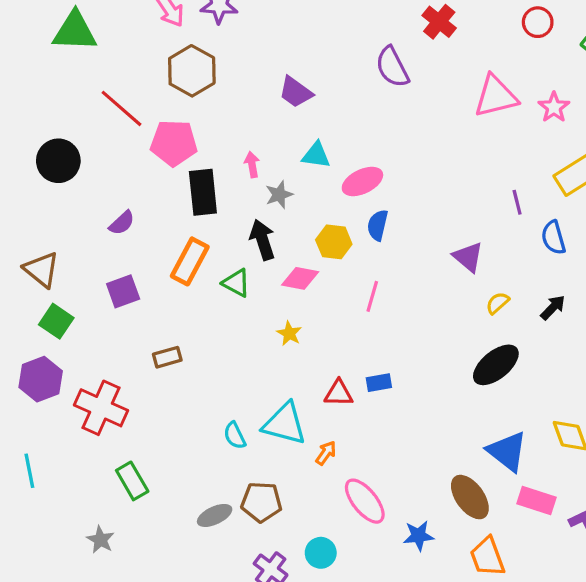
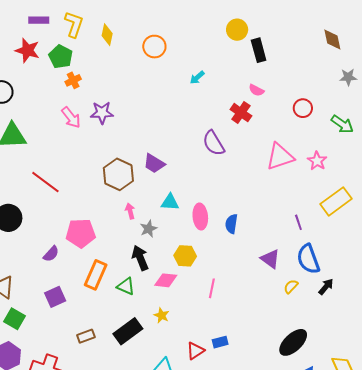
brown hexagon: (192, 71) -> (118, 174), moved
pink pentagon: (174, 143) -> (81, 233), moved
pink ellipse: (362, 181) -> (200, 217), turned -65
black rectangle: (203, 192) -> (128, 331), moved, turned 64
blue semicircle: (378, 225) -> (231, 224), moved
blue semicircle: (553, 238) -> (308, 259), moved, size x1.4
black ellipse: (496, 365) -> (293, 342), moved
red triangle: (339, 393) -> (195, 351), turned -30

